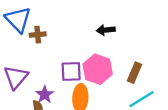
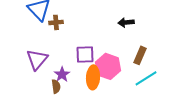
black arrow: (106, 30) -> (126, 22), moved
pink hexagon: (98, 69) -> (108, 66), moved

